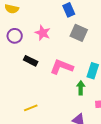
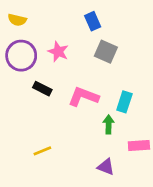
purple circle: (15, 36) -> (21, 56), size x1.5

